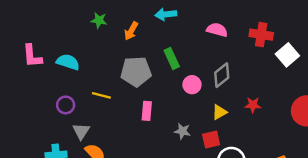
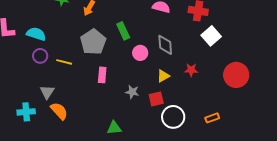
white square: (287, 55) -> (211, 36), moved
gray pentagon: (136, 72) -> (93, 42), turned -30
gray diamond: (222, 75) -> (165, 45), turned -55
purple circle: (66, 105) -> (40, 56), moved

